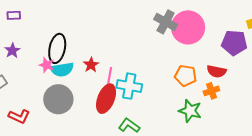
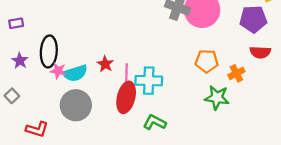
black ellipse: (57, 48) -> (49, 51), moved
red semicircle: (217, 71) -> (260, 52), moved

